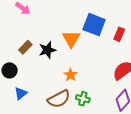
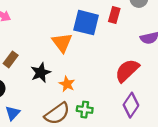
red rectangle: (119, 34) -> (114, 15), moved
black star: (47, 50) -> (41, 73), moved

